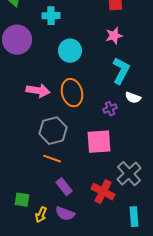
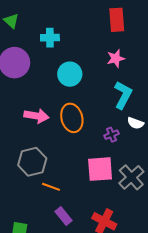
gray hexagon: (53, 131) -> (32, 162), moved
gray cross: (129, 174) -> (131, 177), moved

